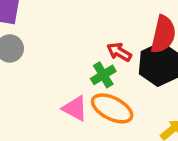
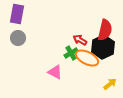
orange ellipse: (112, 108) -> (87, 58), moved

